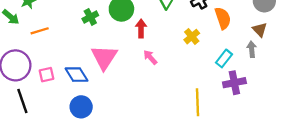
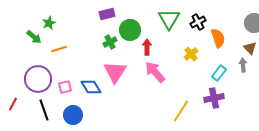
green cross: (90, 17) -> (110, 42), moved
pink arrow: (150, 57) -> (155, 72), size x1.6
purple cross: (234, 83) -> (214, 98), moved
yellow line: (197, 102) -> (181, 111), moved, turned 35
blue circle: (81, 107) -> (73, 115), moved

